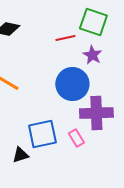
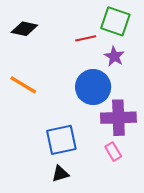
pink rectangle: (76, 138) -> (113, 152), moved
black triangle: (20, 155) -> (60, 174), moved

